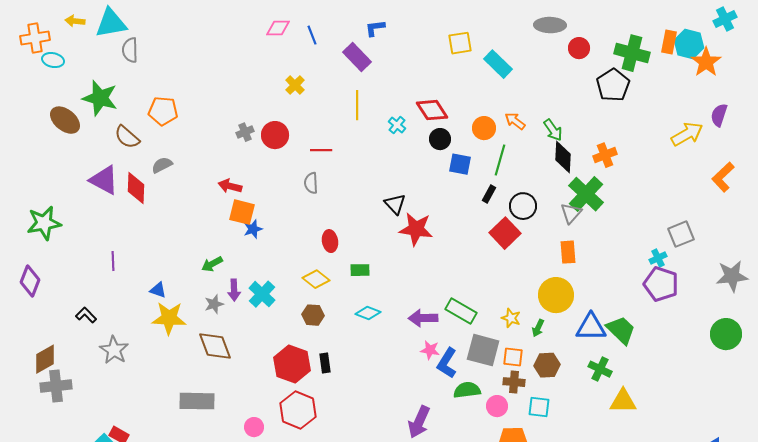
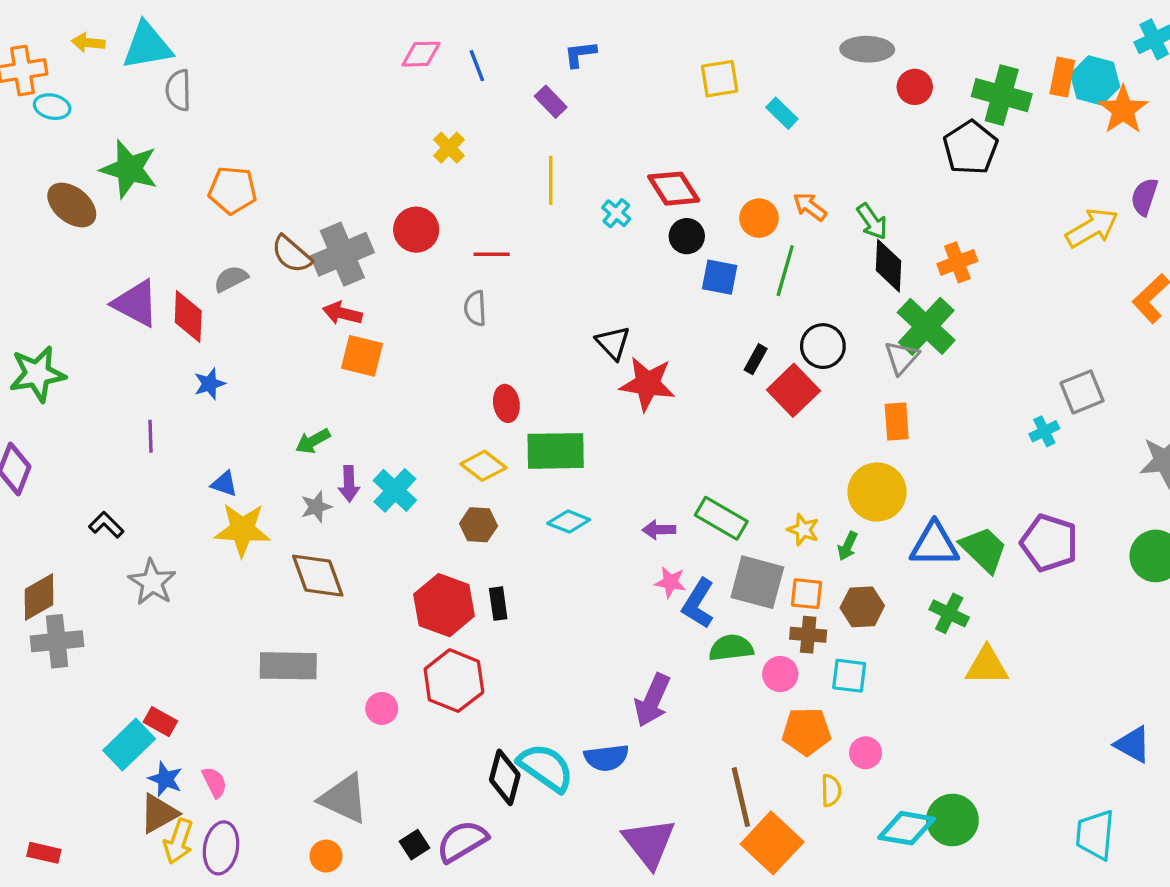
purple rectangle: (357, 57) -> (551, 102), size x0.7
cyan rectangle: (498, 64) -> (782, 113), size x0.7
gray cross: (245, 132) -> (342, 254), moved, size x2.0
brown semicircle: (127, 137) -> (292, 254), moved
black rectangle: (489, 194) -> (756, 359), moved
blue star: (253, 229) -> (210, 384), moved
green rectangle: (360, 270) -> (556, 451), size x1.8
purple pentagon: (661, 284) -> (1049, 543), moved
purple arrow: (423, 318) -> (659, 530), size x0.7

